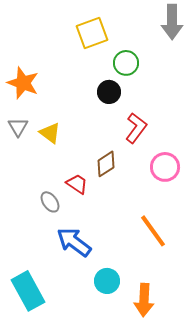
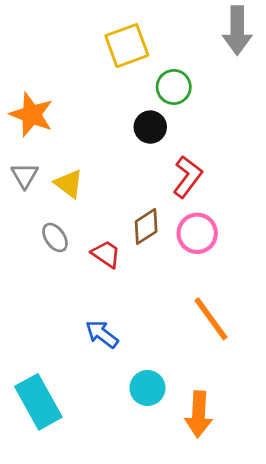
pink circle: (165, 167) -> (197, 233), moved
gray ellipse: (50, 202) -> (55, 237), moved
blue arrow: (74, 242) -> (102, 334), size x0.7

